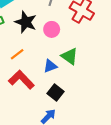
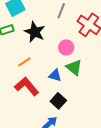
pink circle: (52, 29) -> (66, 47), moved
blue triangle: (50, 66) -> (55, 75), turned 32

